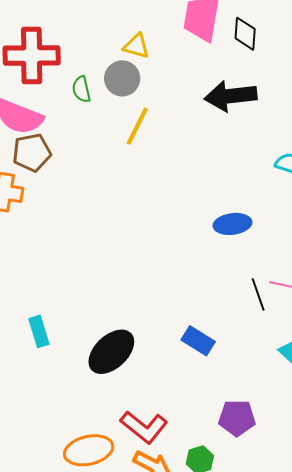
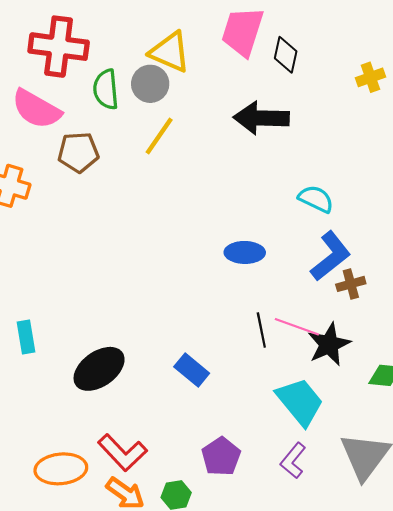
yellow triangle: (136, 46) -> (170, 52), size x1.5
green semicircle: (81, 89) -> (106, 89), size x1.4
brown pentagon: (32, 153) -> (78, 152), moved
purple pentagon: (237, 418) -> (221, 457), turned 30

